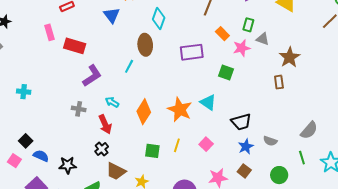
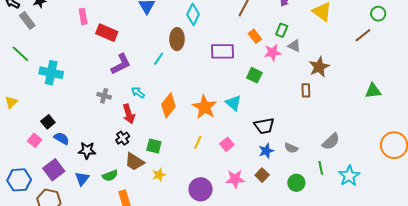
cyan cross: (24, 92) -> (51, 73), size x1.6
green square: (152, 151) -> (154, 146), moved

